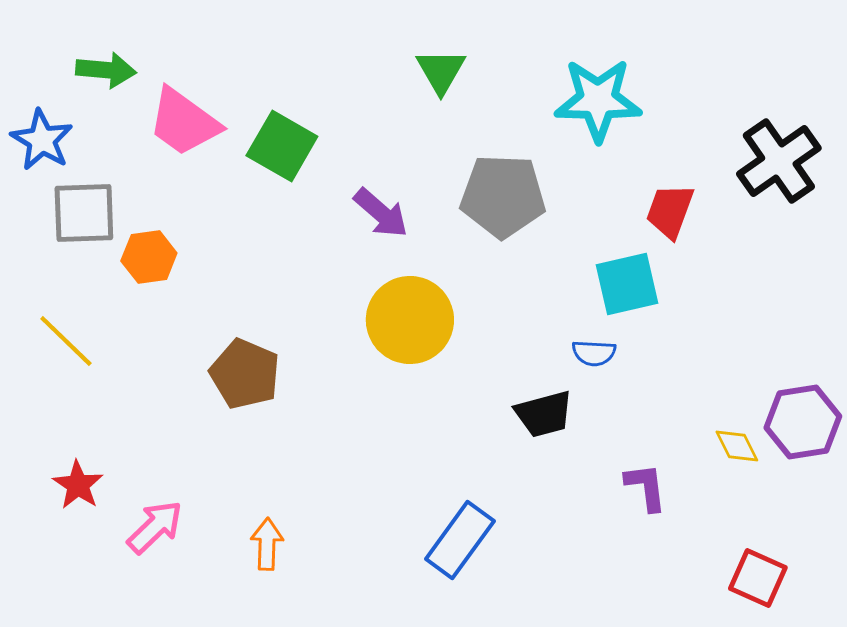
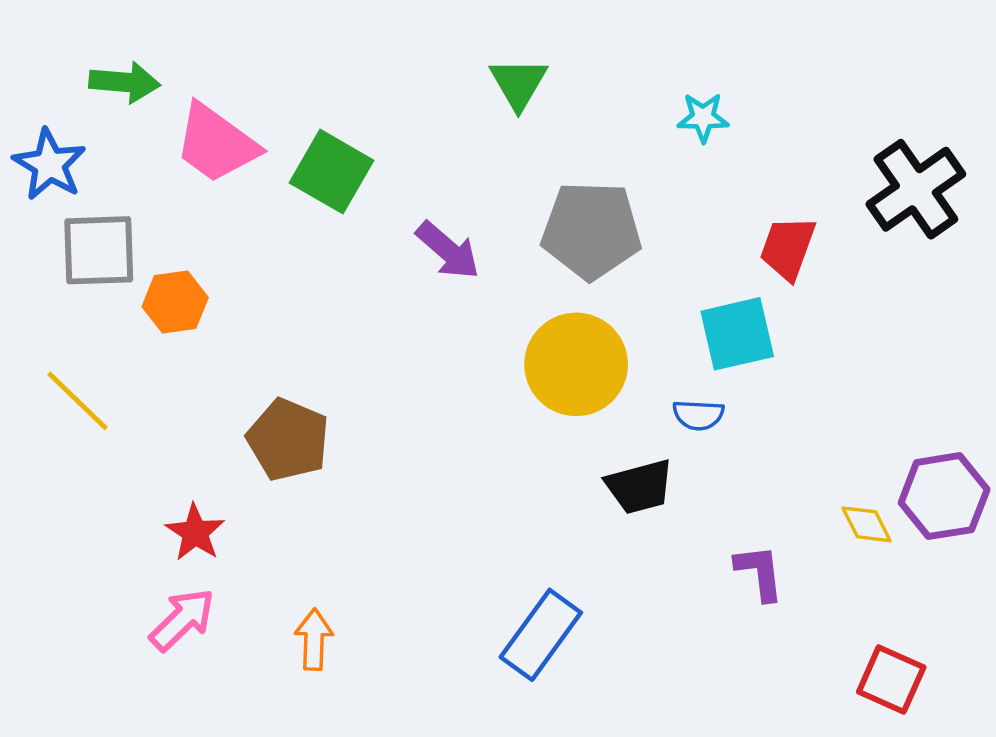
cyan star: (598, 100) -> (703, 117), size x0.5
yellow circle: (410, 320) -> (576, 364), moved
red star: (78, 485) -> (195, 533), moved

